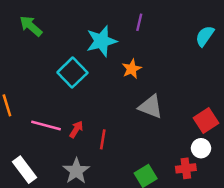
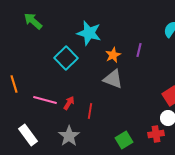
purple line: (139, 22) -> (139, 50), moved
cyan star: (101, 41) -> (89, 33), turned 30
gray triangle: (151, 107) -> (113, 79), moved

